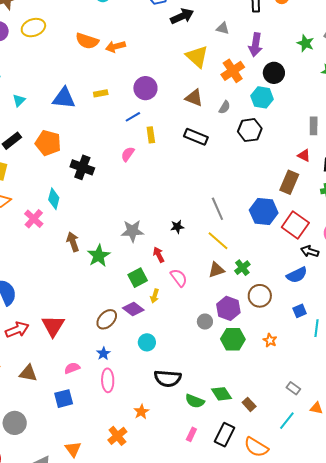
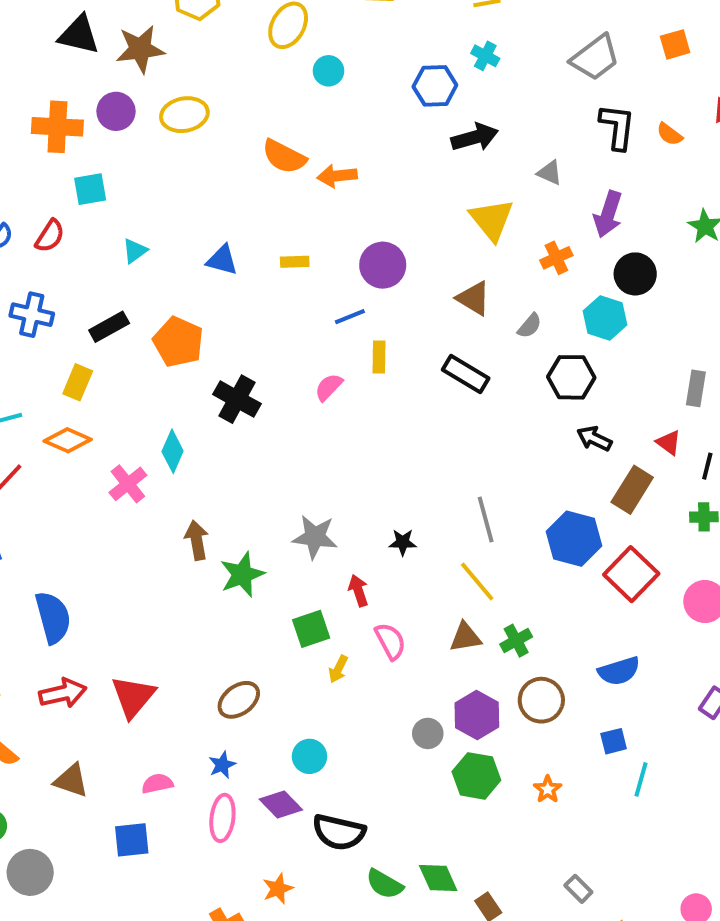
orange cross: (233, 71) -> (556, 258), size x0.7
blue triangle: (64, 98) -> (222, 260), size x0.7
black arrow: (310, 251) -> (594, 439), moved
purple diamond: (133, 309) -> (281, 804), moved

